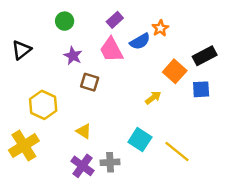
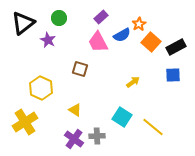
black triangle: (21, 50) -> (23, 23), moved, size x1.4
purple star: (73, 56) -> (48, 40), moved
orange square: (175, 71) -> (151, 42), moved

